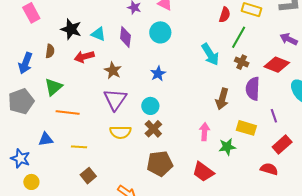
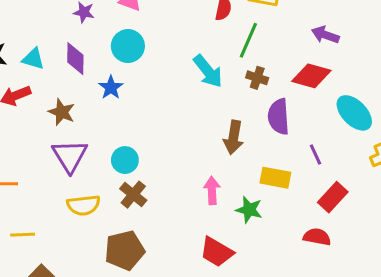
blue star: (158, 74) -> (111, 87), moved
green star: (227, 147) -> (249, 210), turned 30
brown pentagon: (160, 164) -> (125, 250), moved

